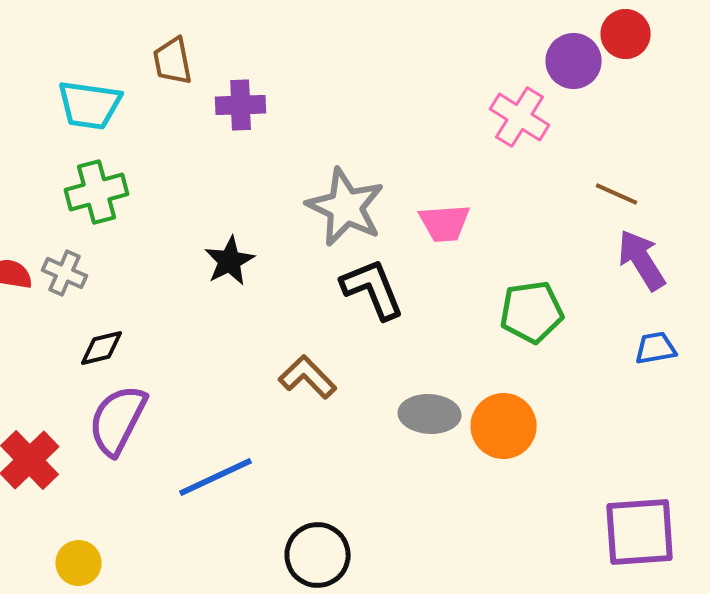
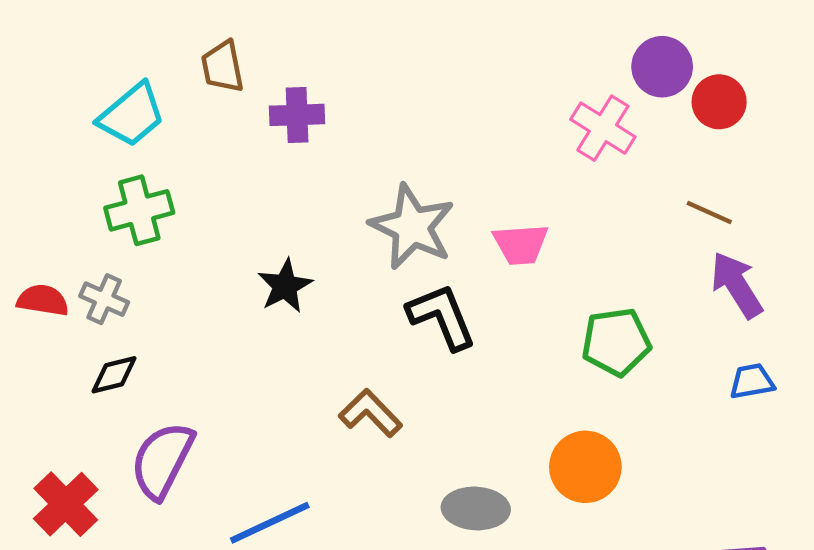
red circle: (626, 34) -> (719, 102), moved
cyan trapezoid: (90, 105) -> (132, 115), turned -48
black diamond: (102, 348) -> (114, 375), moved
gray ellipse: (430, 414) -> (476, 508), moved

